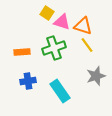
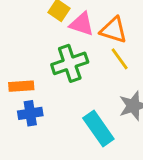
orange rectangle: (22, 52) -> (21, 86), moved
cyan rectangle: (60, 91) -> (98, 129), moved

